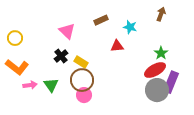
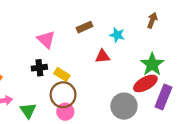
green star: (161, 53) -> (152, 64), size x1.5
black cross: (61, 56) -> (39, 68), turned 32
green triangle: (51, 85) -> (28, 111), moved
gray circle: (157, 90) -> (124, 106), moved

